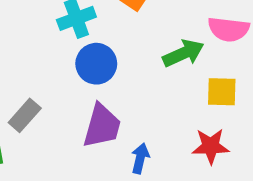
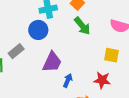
green arrow: (183, 53) -> (82, 26), moved, turned 66
blue circle: (96, 64) -> (38, 30), moved

